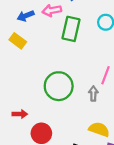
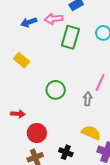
yellow rectangle: (18, 41) -> (21, 60), moved
green circle: (59, 86) -> (56, 90), size x0.7

